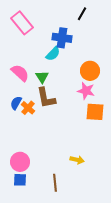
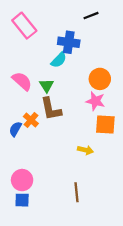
black line: (82, 14) -> (91, 16), turned 40
blue semicircle: (16, 103) -> (15, 129), moved
yellow arrow: (77, 160) -> (85, 150), moved
brown line: (55, 183) -> (77, 192), moved

